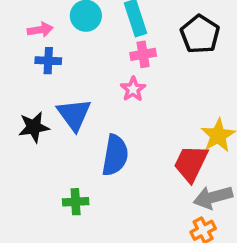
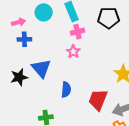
black pentagon: (200, 34) -> (109, 18), turned -30
blue semicircle: (115, 155) -> (66, 90), size x0.7
red trapezoid: (191, 163) -> (98, 100), moved

